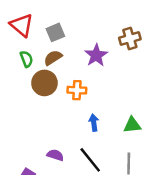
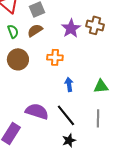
brown cross: (130, 38) -> (95, 25), moved, turned 30
brown circle: (44, 83) -> (18, 59), moved
purple semicircle: (55, 155) -> (37, 111), size x1.6

